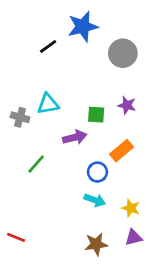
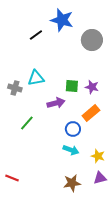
blue star: (83, 27) -> (62, 20), turned 30
purple star: (127, 105) -> (92, 87), moved

